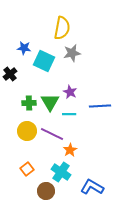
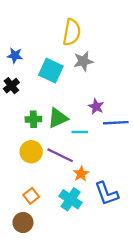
blue star: (24, 48) -> (15, 55), moved
purple star: (70, 92) -> (96, 106), moved
green triangle: (50, 102) -> (58, 118), turned 36
blue L-shape: (92, 187) -> (107, 194), moved, turned -140
brown circle: (46, 191) -> (23, 223), moved

